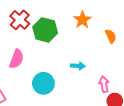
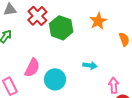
pink semicircle: (16, 59) -> (32, 68), moved

